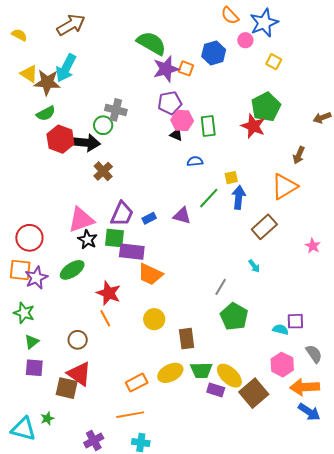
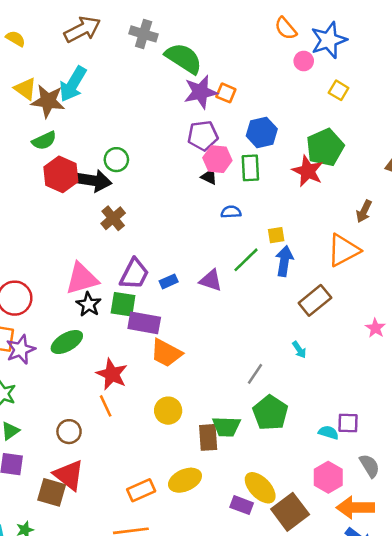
blue hexagon: (214, 53) -> (262, 132), moved
gray cross: (116, 110) -> (144, 34), moved
green trapezoid: (201, 370) -> (226, 427), moved

